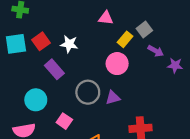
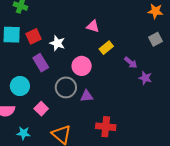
gray square: (144, 30) -> (155, 39), moved
pink circle: (117, 64) -> (82, 66), moved

